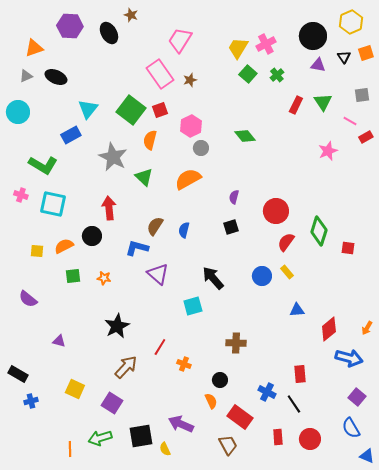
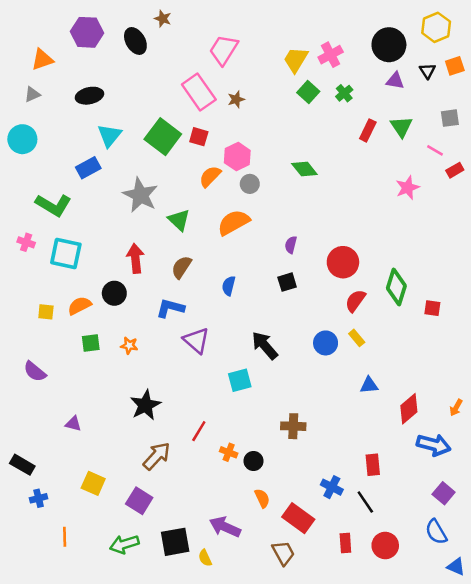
black ellipse: (56, 77) -> (89, 96), moved, turned -35
red square: (160, 110) -> (199, 137), turned 35
orange semicircle: (150, 140) -> (210, 176), moved, turned 30
brown semicircle: (155, 226) -> (181, 267), moved
black circle: (220, 380) -> (253, 461), moved
orange line: (70, 449) -> (65, 537), moved

